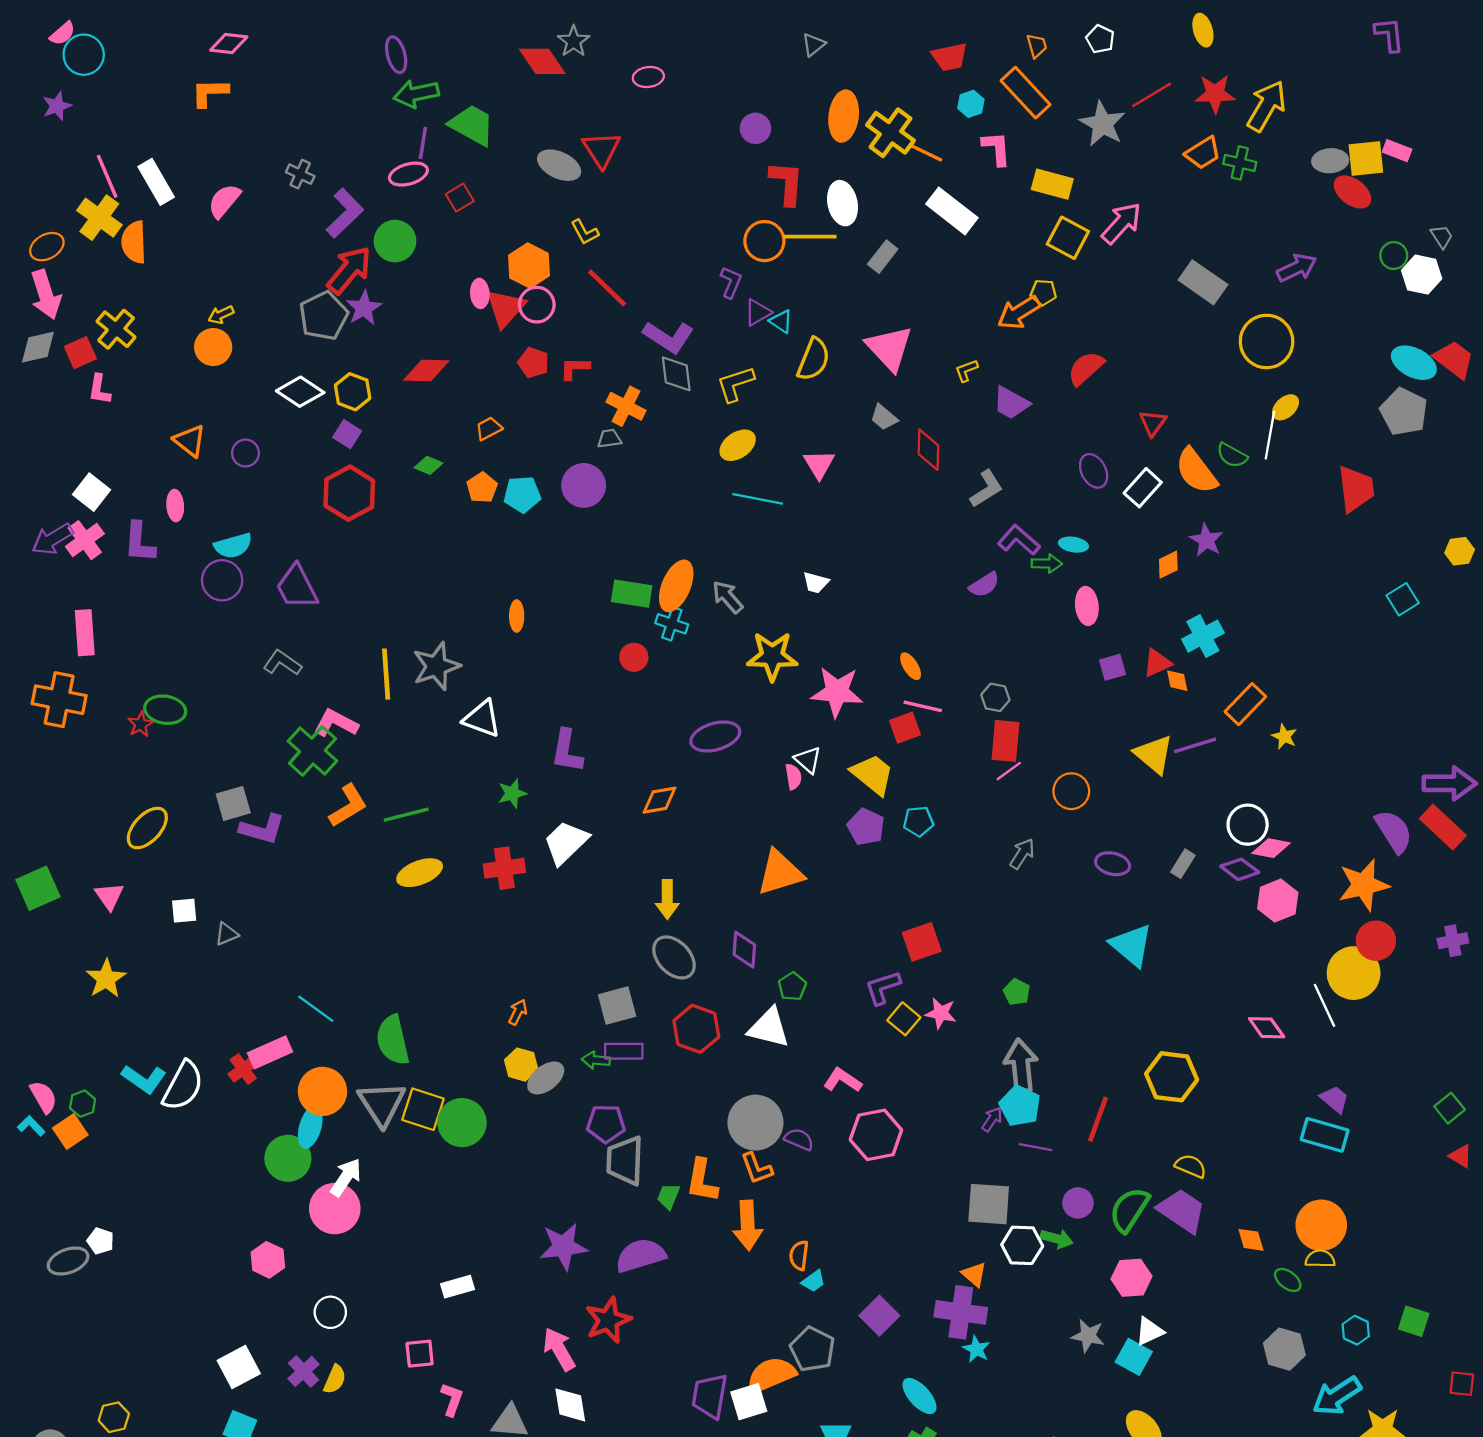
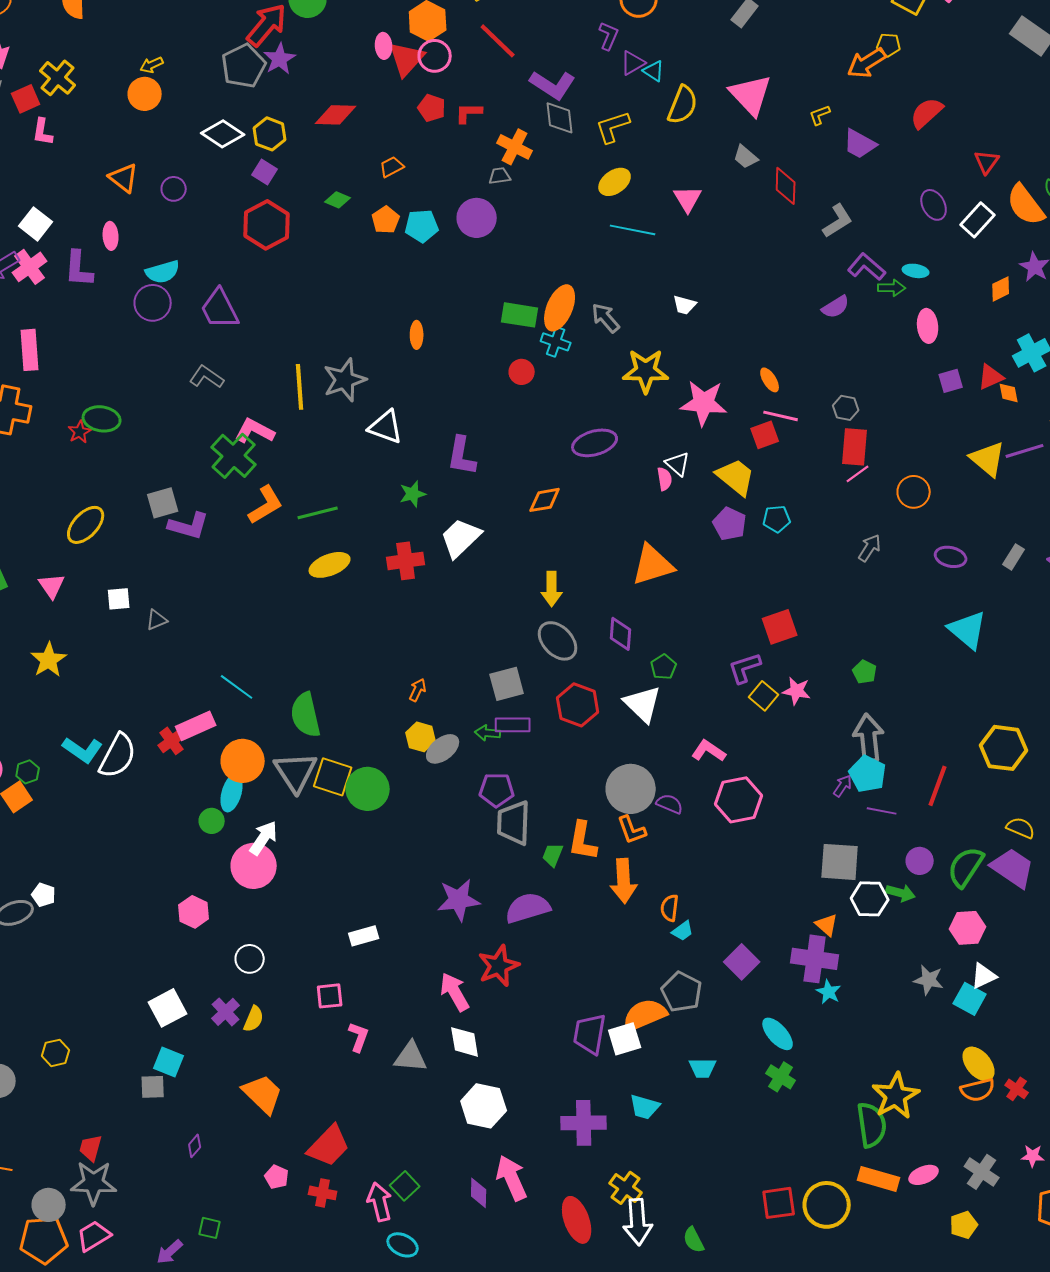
white triangle: (769, 1028) -> (643, 704), turned 30
green circle: (288, 1158) -> (212, 821), size x0.6

